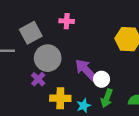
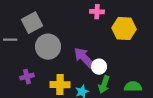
pink cross: (67, 21) -> (97, 12), moved
purple cross: (38, 79) -> (27, 77), moved, turned 32

